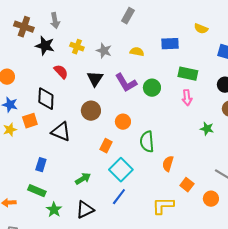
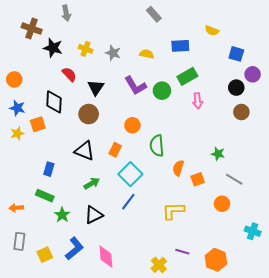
gray rectangle: (128, 16) -> (154, 14), moved, turned -70
gray arrow: (55, 21) -> (66, 13), moved
green rectangle: (188, 74) -> (187, 76), moved, turned -42
black triangle: (95, 79) -> (96, 88), moved
brown circle: (91, 111) -> (89, 114), moved
green star: (207, 129) -> (218, 154), moved
black triangle: (61, 132) -> (85, 151), moved
orange square: (187, 185) -> (198, 179), moved, turned 32

